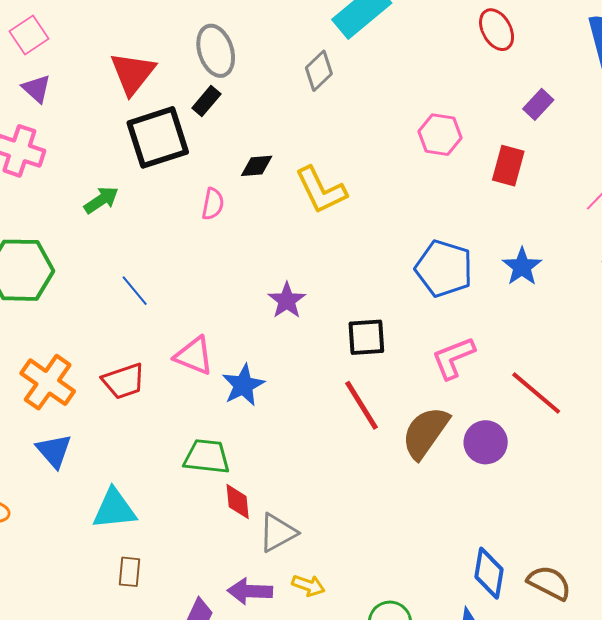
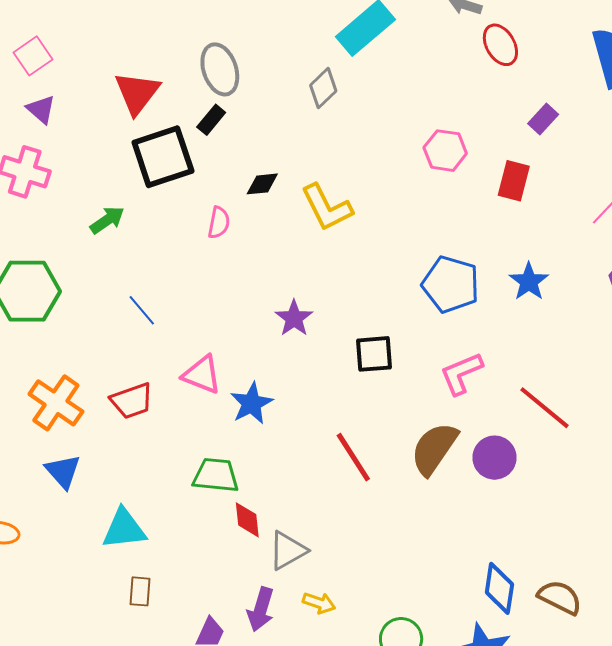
red line: (362, 405) -> (353, 457), moved
purple arrow: (250, 591) -> (261, 609), turned -75

